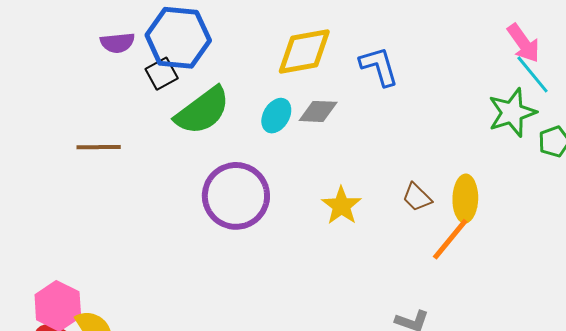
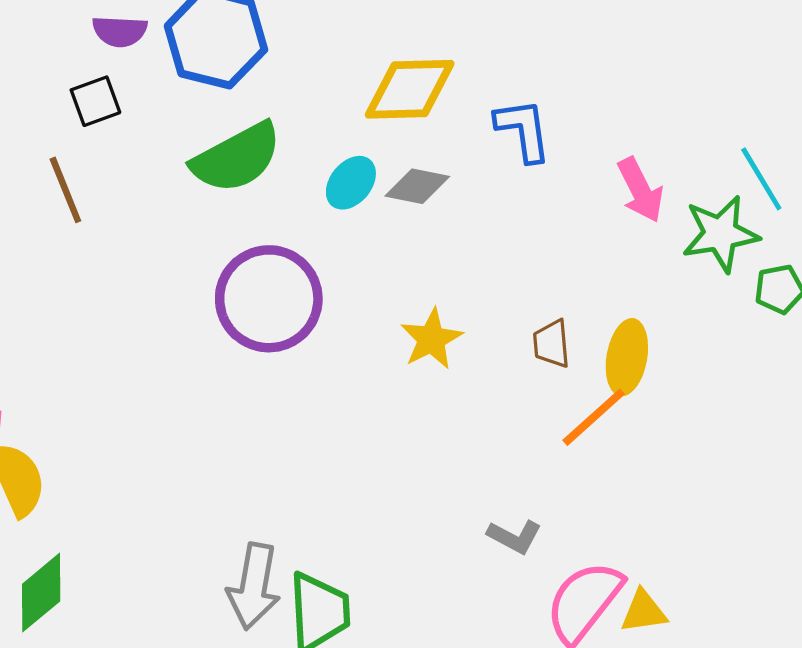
pink arrow: (523, 43) -> (640, 190), moved
black square: (162, 74) -> (95, 101), moved
brown line: (99, 147) -> (65, 190), turned 60
brown trapezoid: (417, 197) -> (552, 344), turned 32

